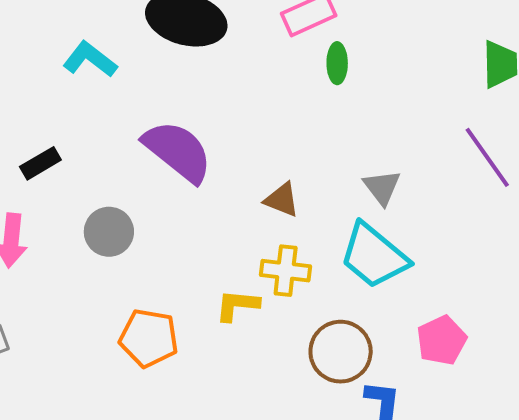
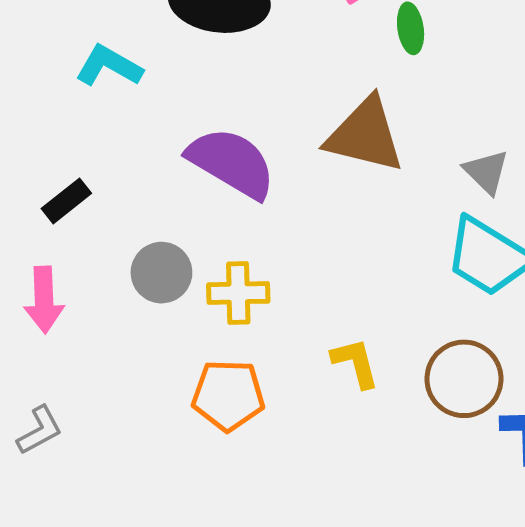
brown triangle: (282, 200) -> (365, 135), moved, size x1.8
yellow cross: (286, 271) -> (238, 293), moved
yellow L-shape: (237, 305) -> (355, 363), moved, turned 78

